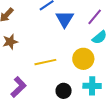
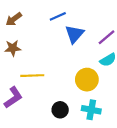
yellow line: (45, 62) -> (32, 76), moved

